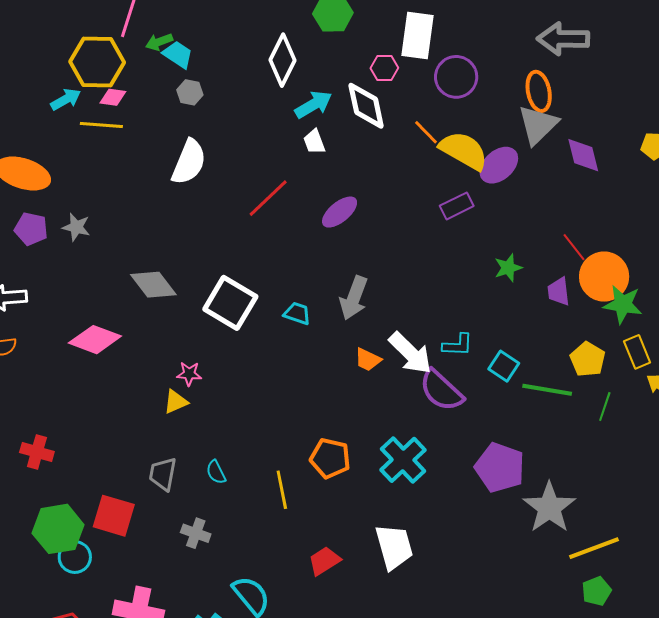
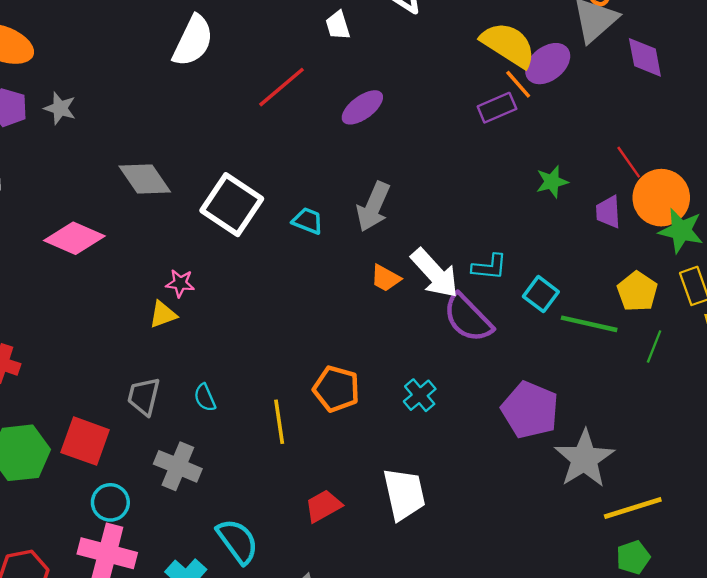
orange line: (426, 132) -> (518, 84), moved
cyan cross: (403, 460) -> (420, 395), size x0.6
gray cross: (196, 533) -> (178, 466), size x1.4
cyan circle: (75, 557) -> (110, 502), moved

